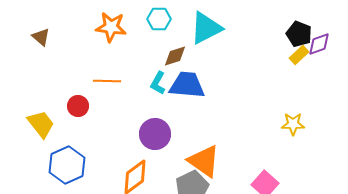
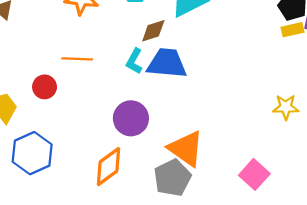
yellow rectangle: (299, 55) -> (293, 30), turned 30

